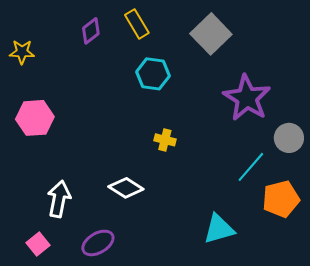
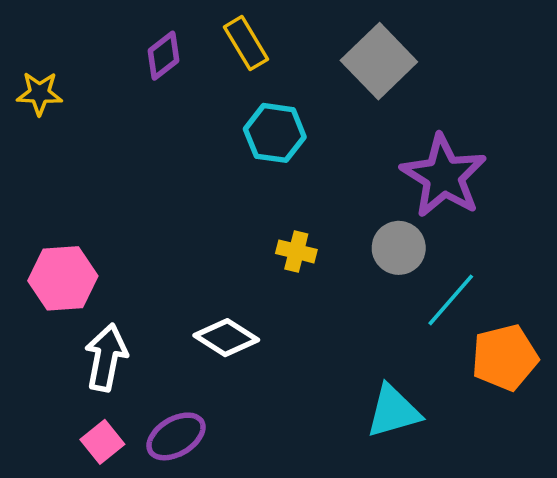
pink hexagon: (35, 118) -> (63, 278), moved
gray circle: (289, 138) -> (399, 248), moved
pink square: (38, 244) -> (102, 442), moved

